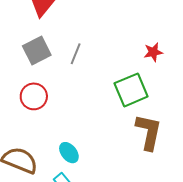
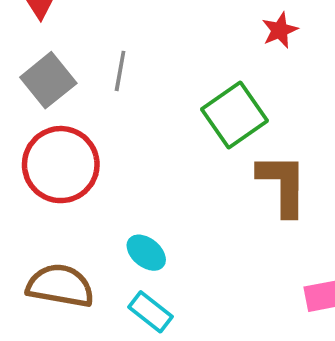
red star: (153, 52) -> (280, 30), moved
red circle: (34, 96) -> (61, 165), size x1.5

